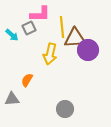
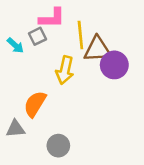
orange semicircle: (27, 80) -> (35, 104), size x1.5
gray circle: (65, 109) -> (58, 146), moved

